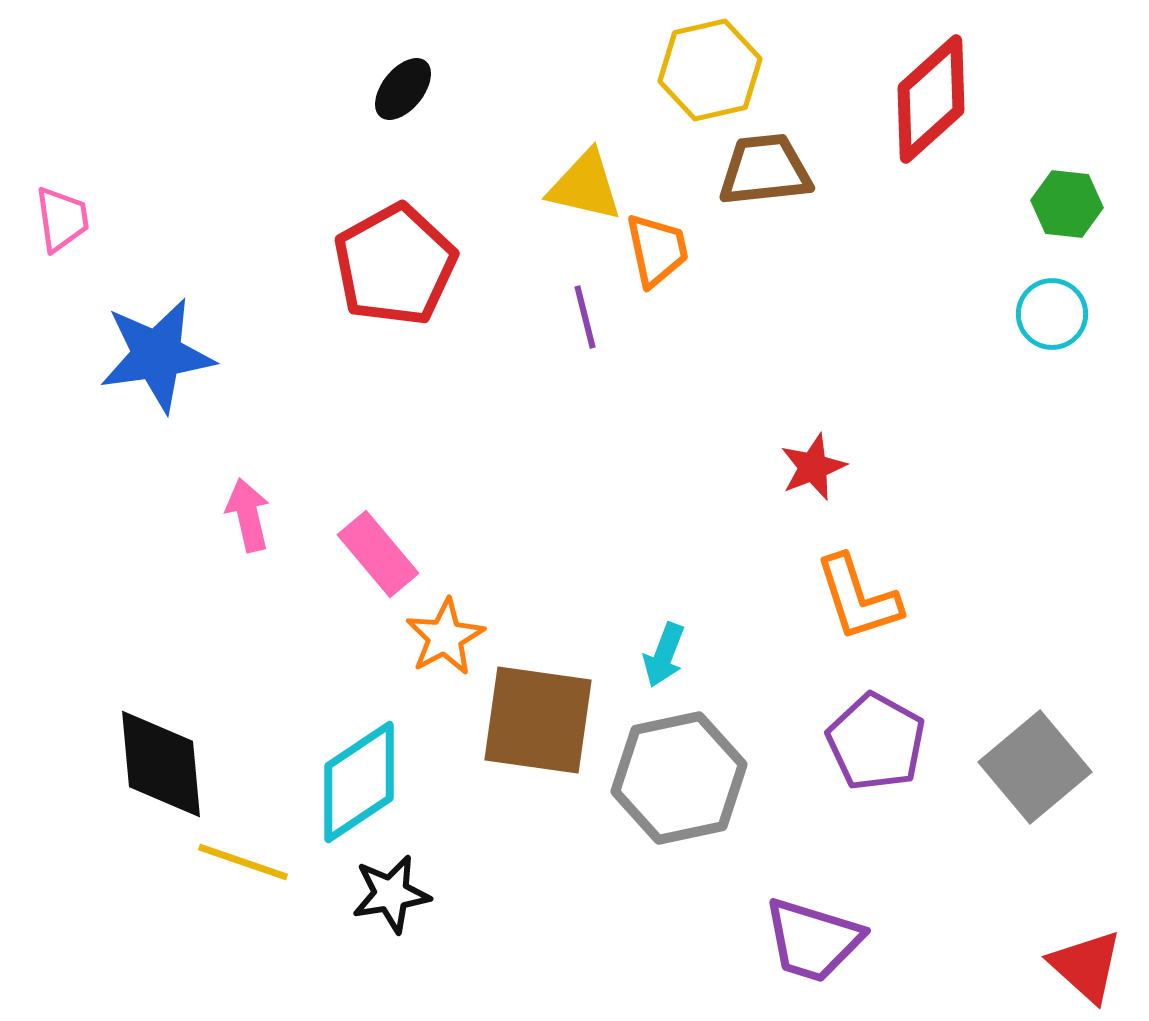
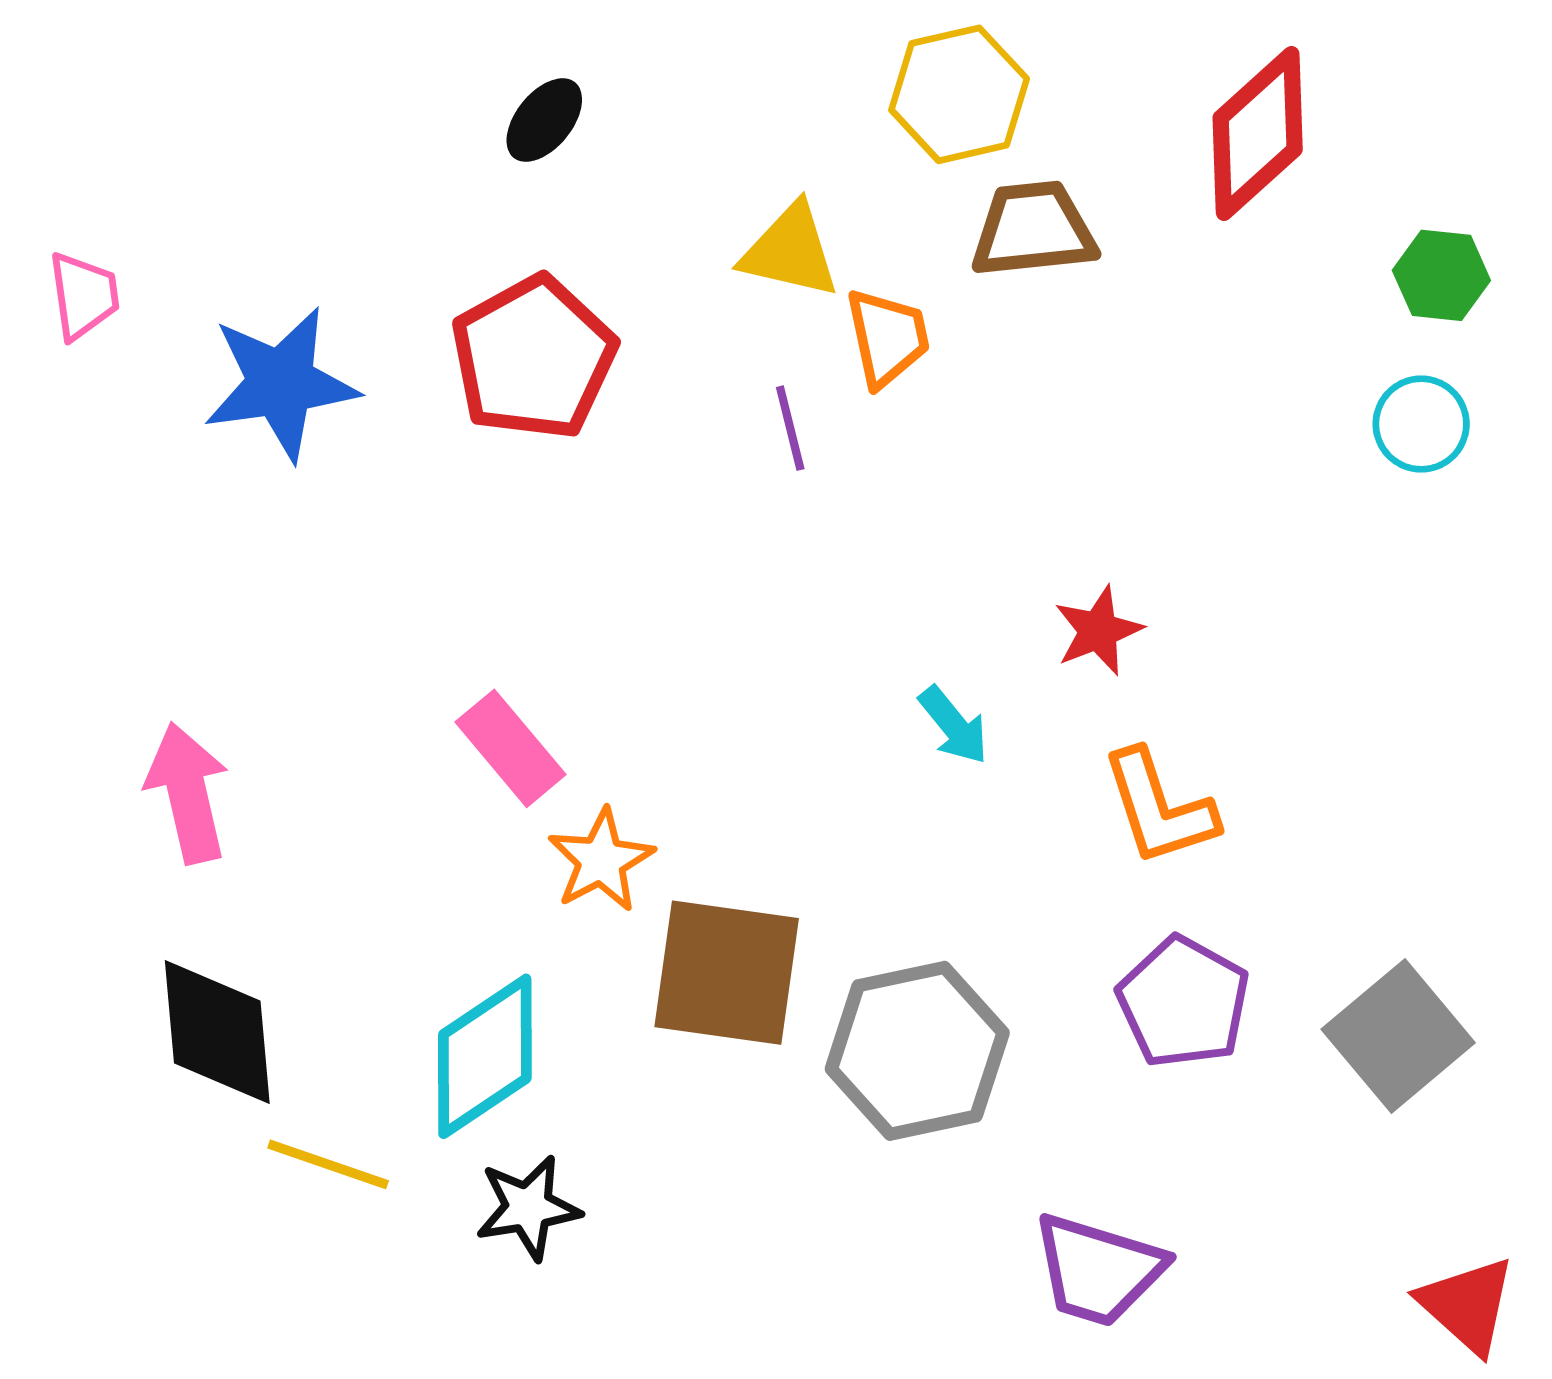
blue star: (157, 355) -> (281, 383), moved
pink arrow: (248, 515) -> (188, 793), moved, size x1.4
cyan arrow: (664, 655) -> (954, 725), moved, turned -60

